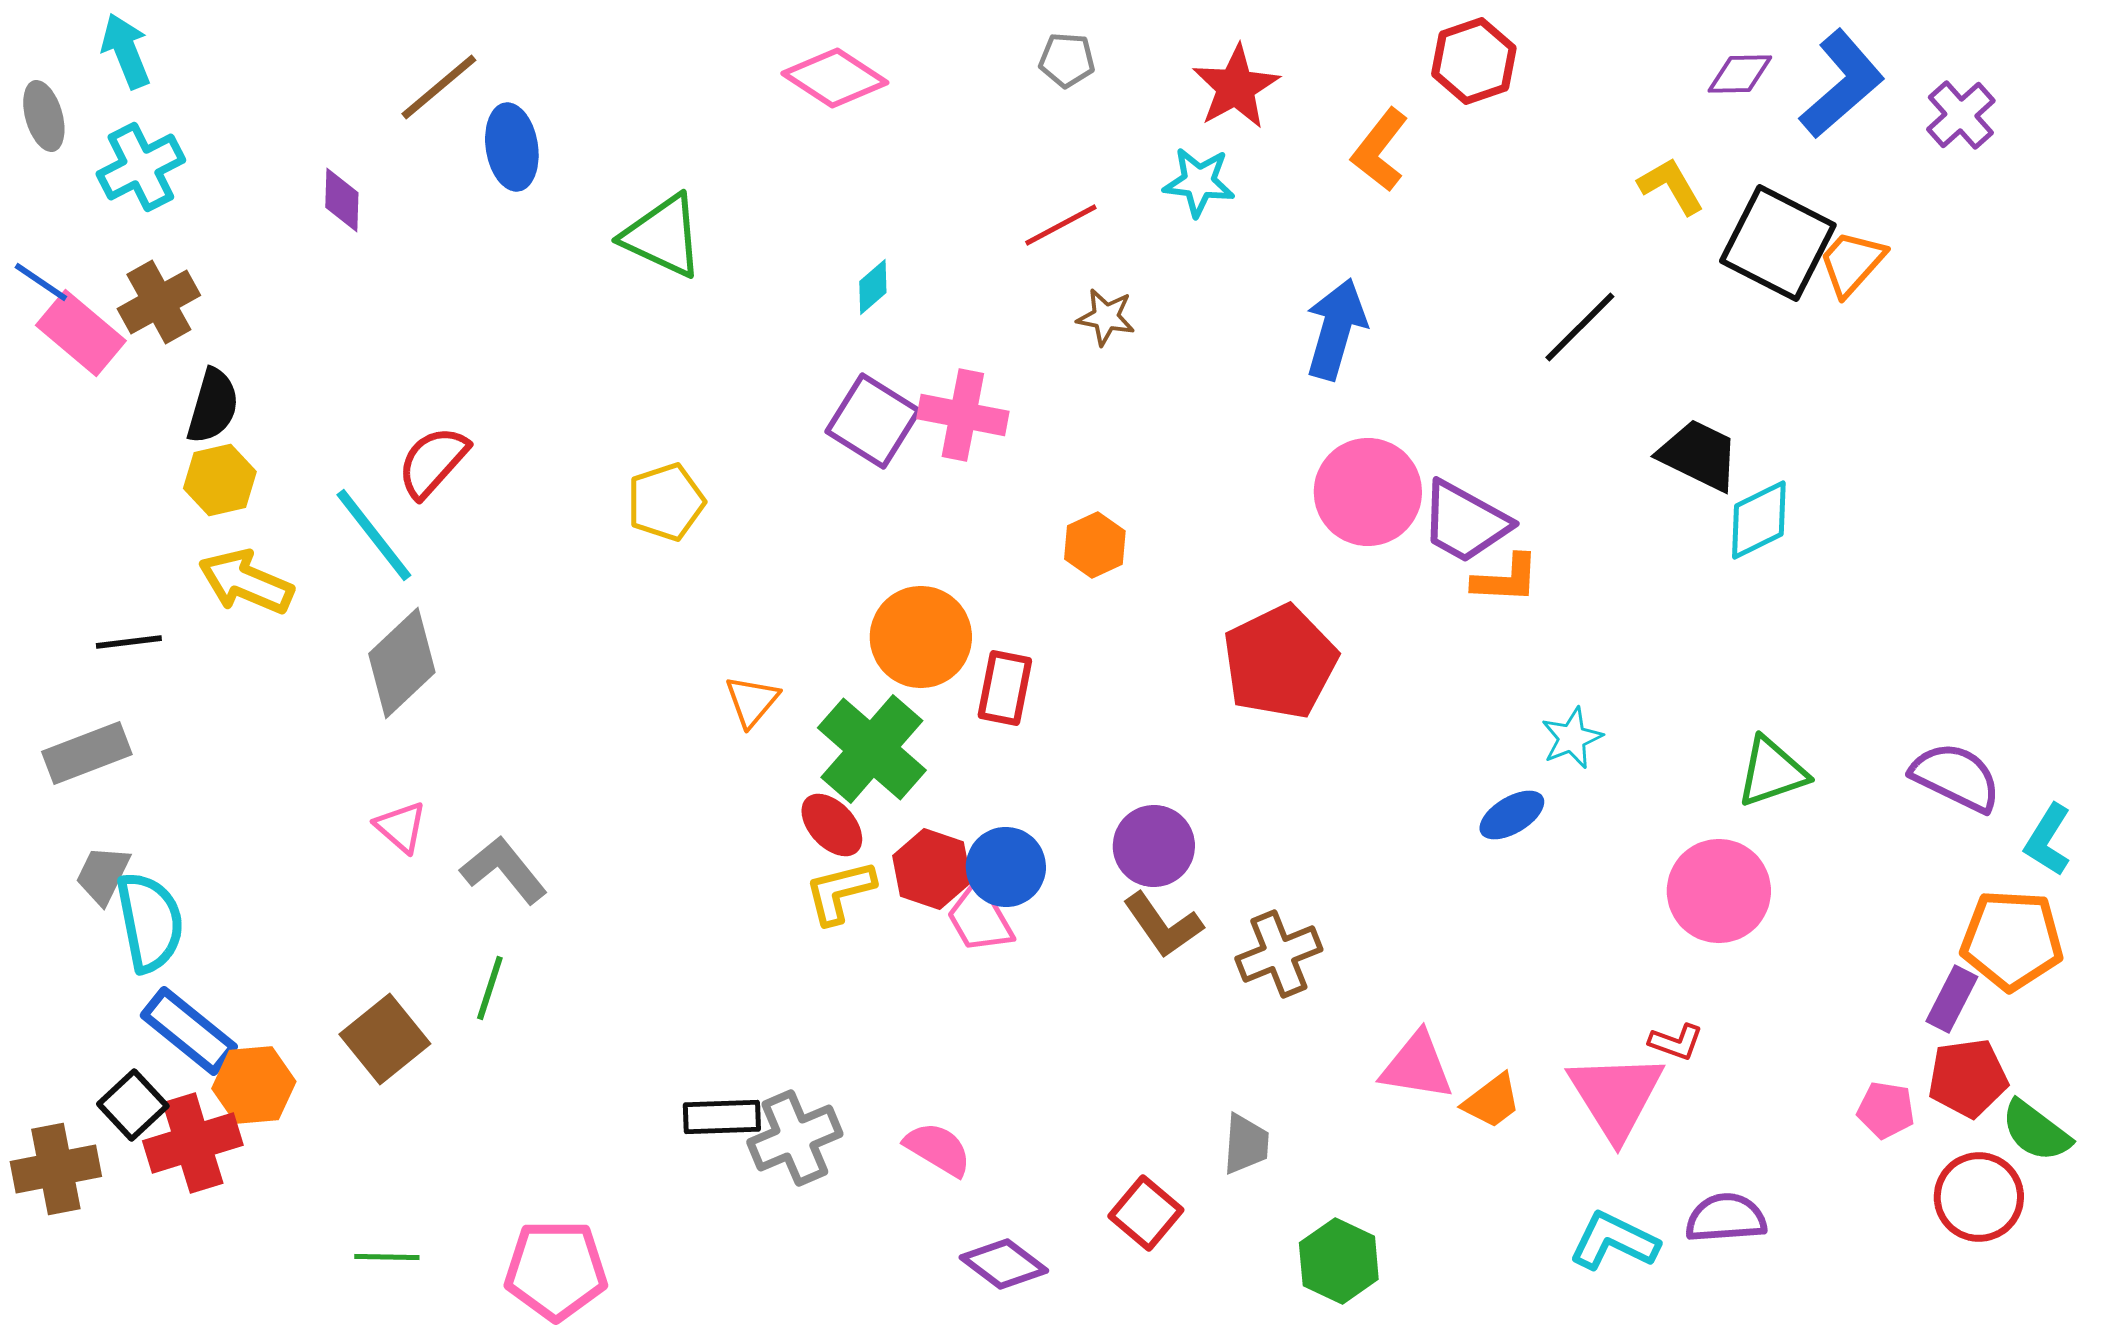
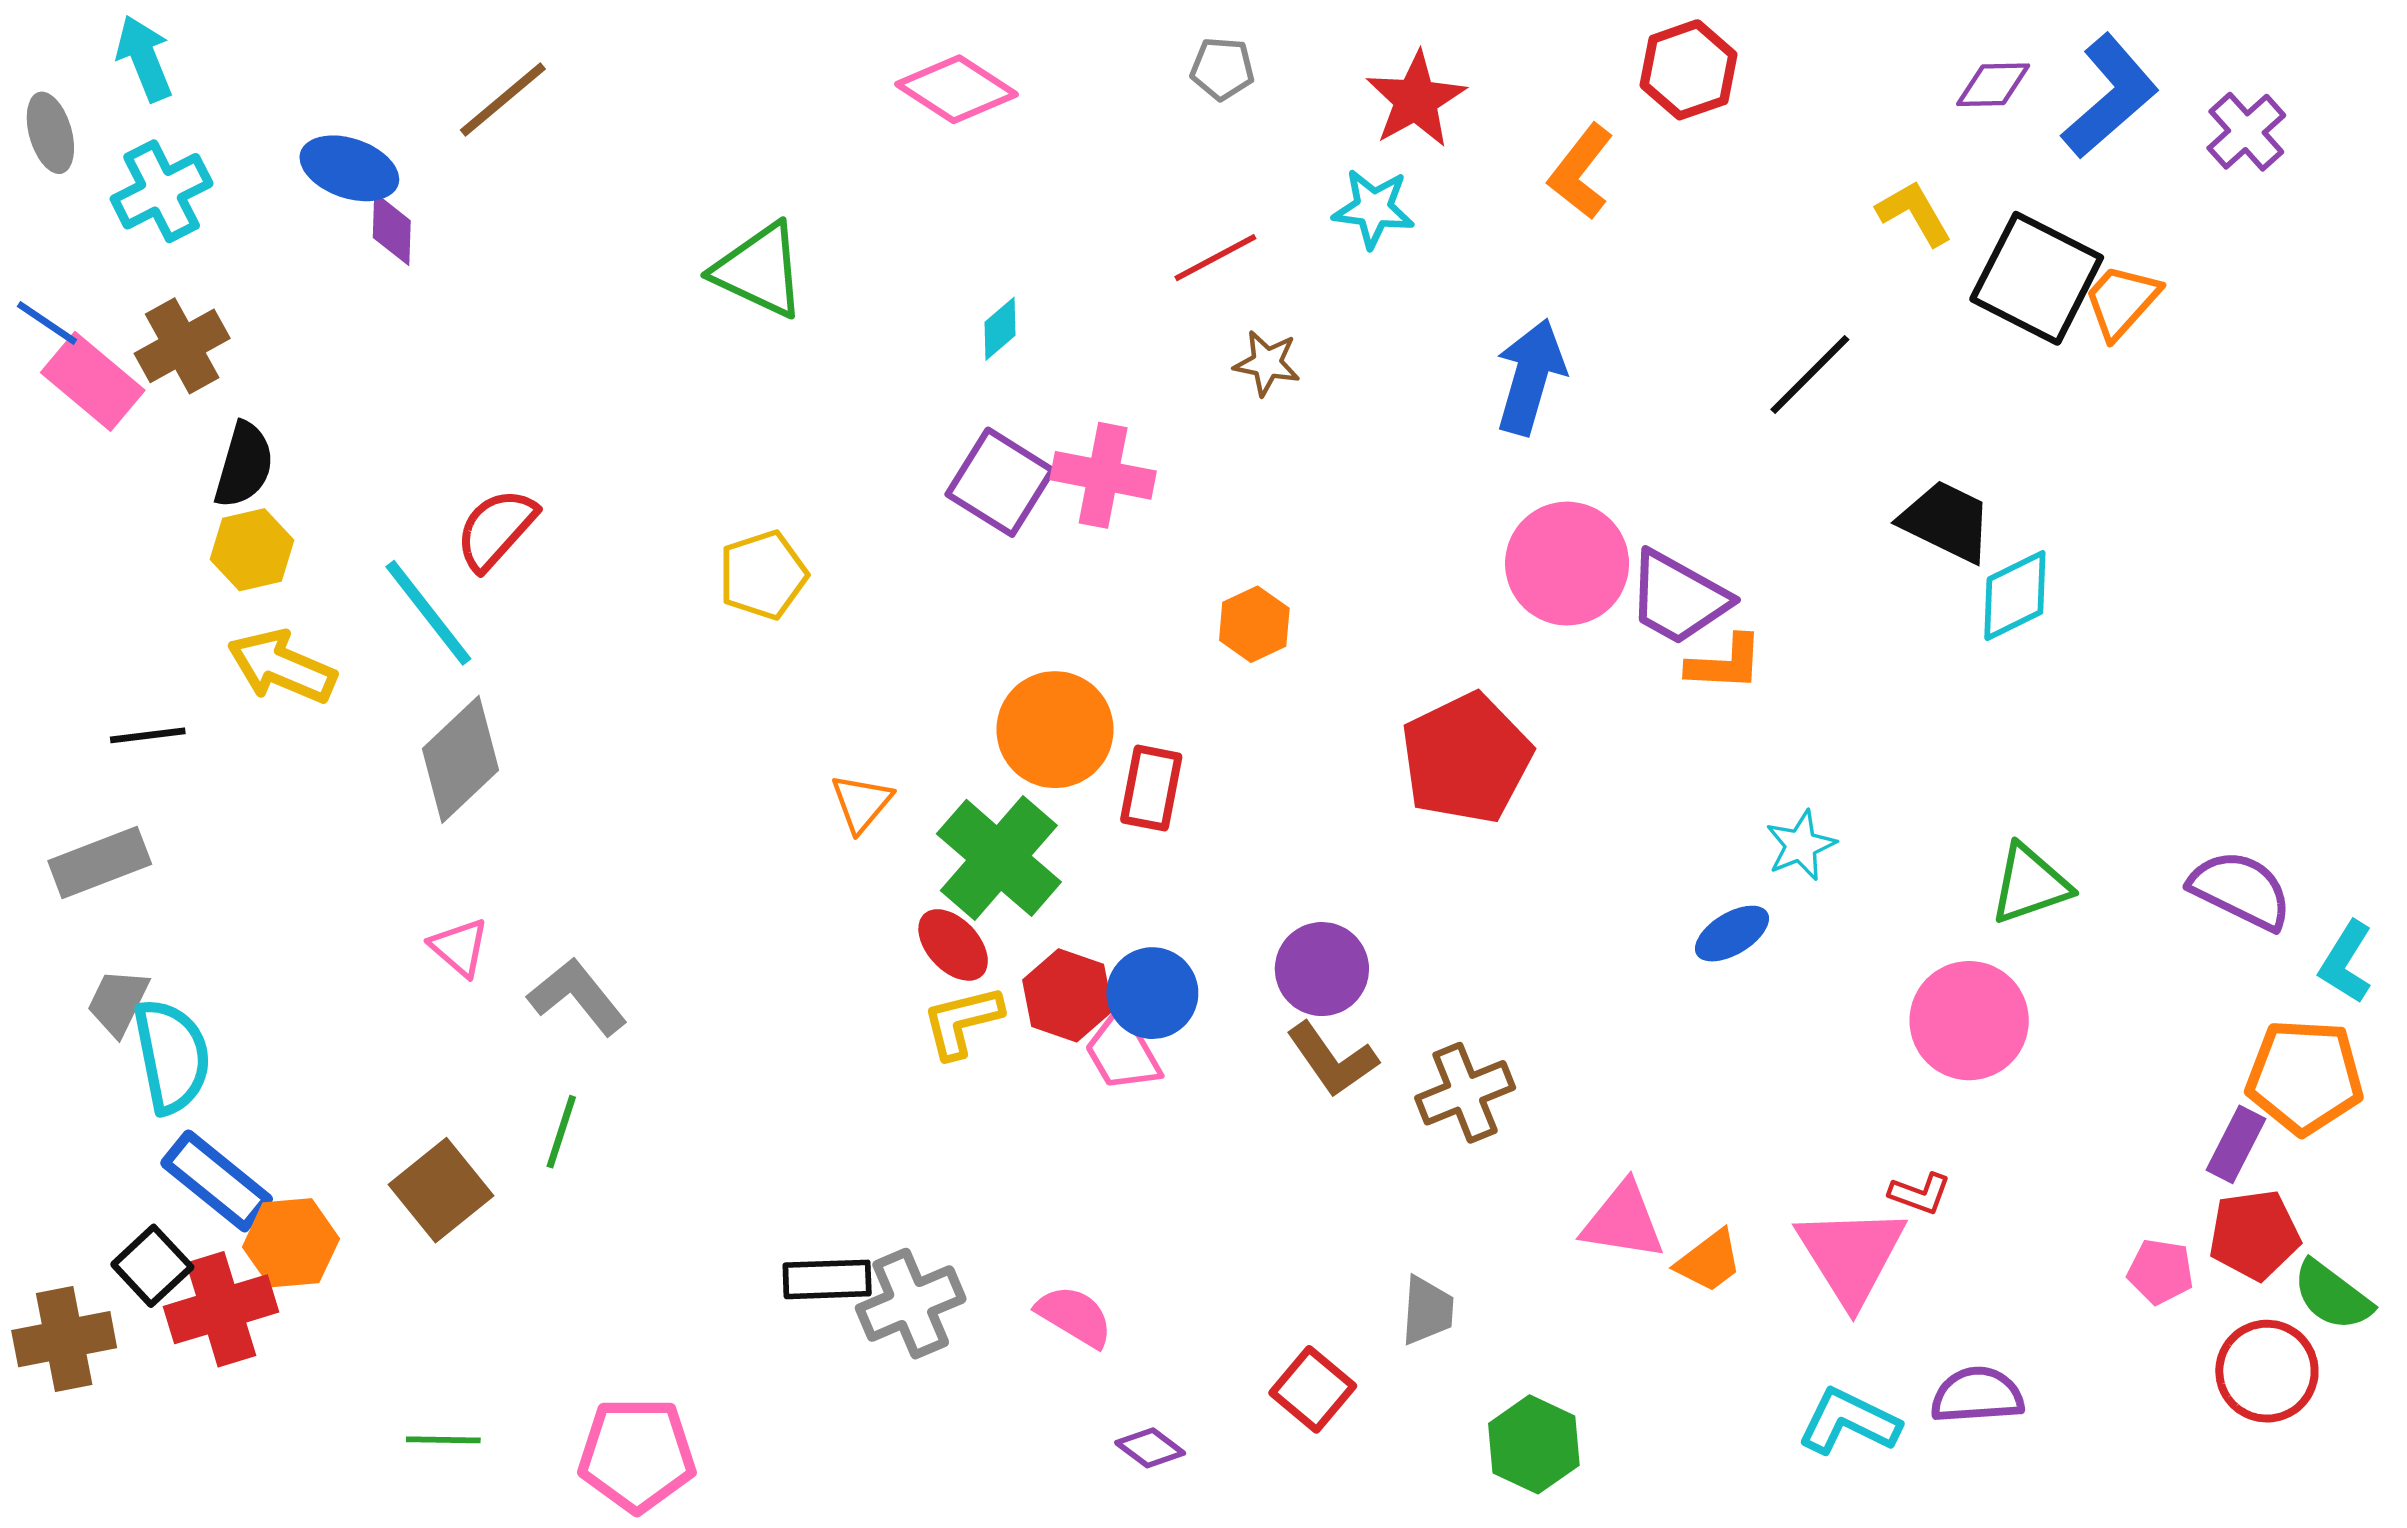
blue ellipse: (512, 147) -> (349, 168), moved, turned -62
purple diamond: (1004, 1264) -> (1150, 1448), size x0.7

